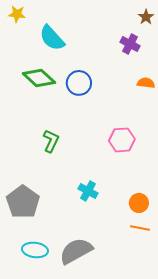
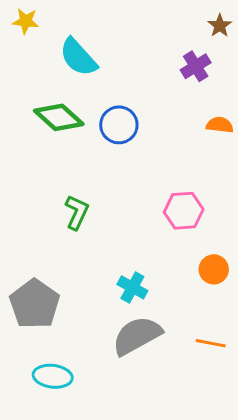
purple cross: (130, 44) -> (196, 66), turned 30
orange circle: (139, 203) -> (214, 269), moved
gray semicircle: (76, 251) -> (137, 336), moved

